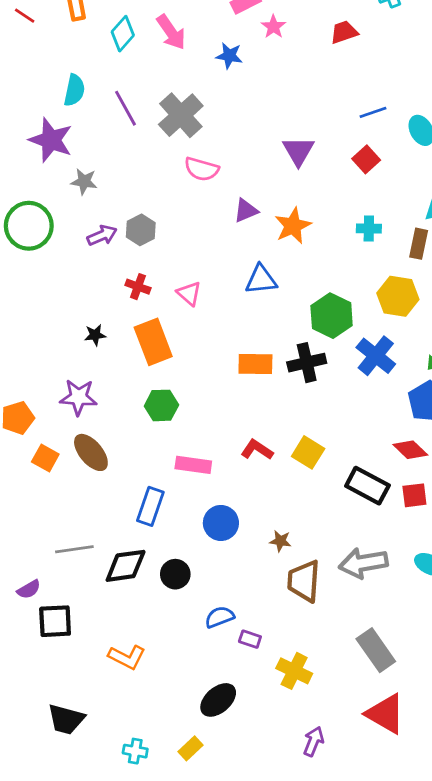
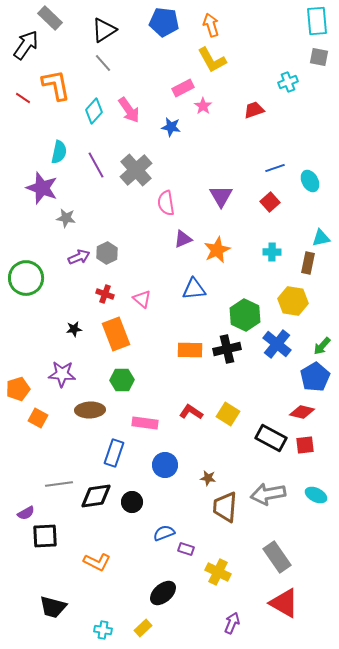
pink semicircle: (202, 169) -> (166, 203), moved, turned 65
green circle: (29, 226) -> (26, 278), moved
red diamond: (410, 450) -> (302, 412), turned -30
brown ellipse: (91, 452) -> (90, 410), moved, turned -52

